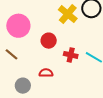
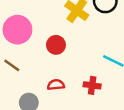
red cross: (71, 55) -> (92, 85), moved

